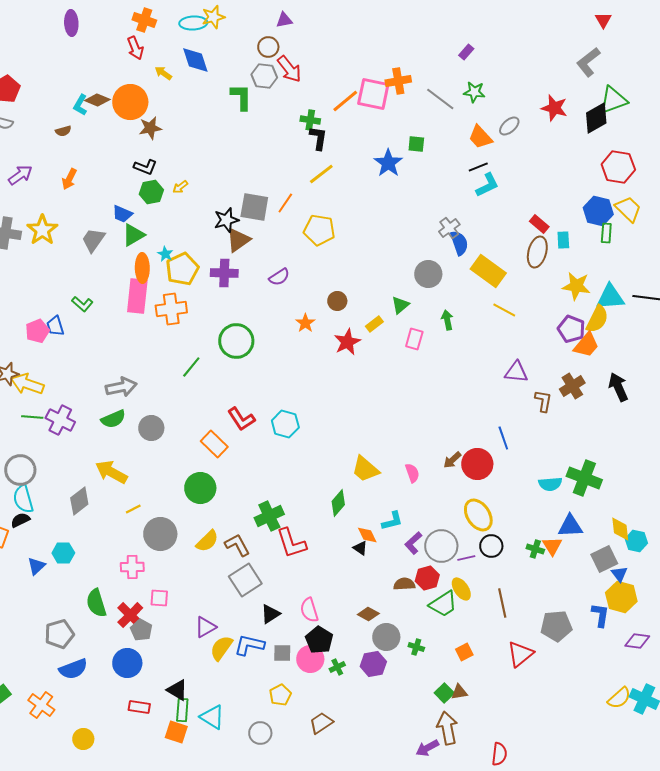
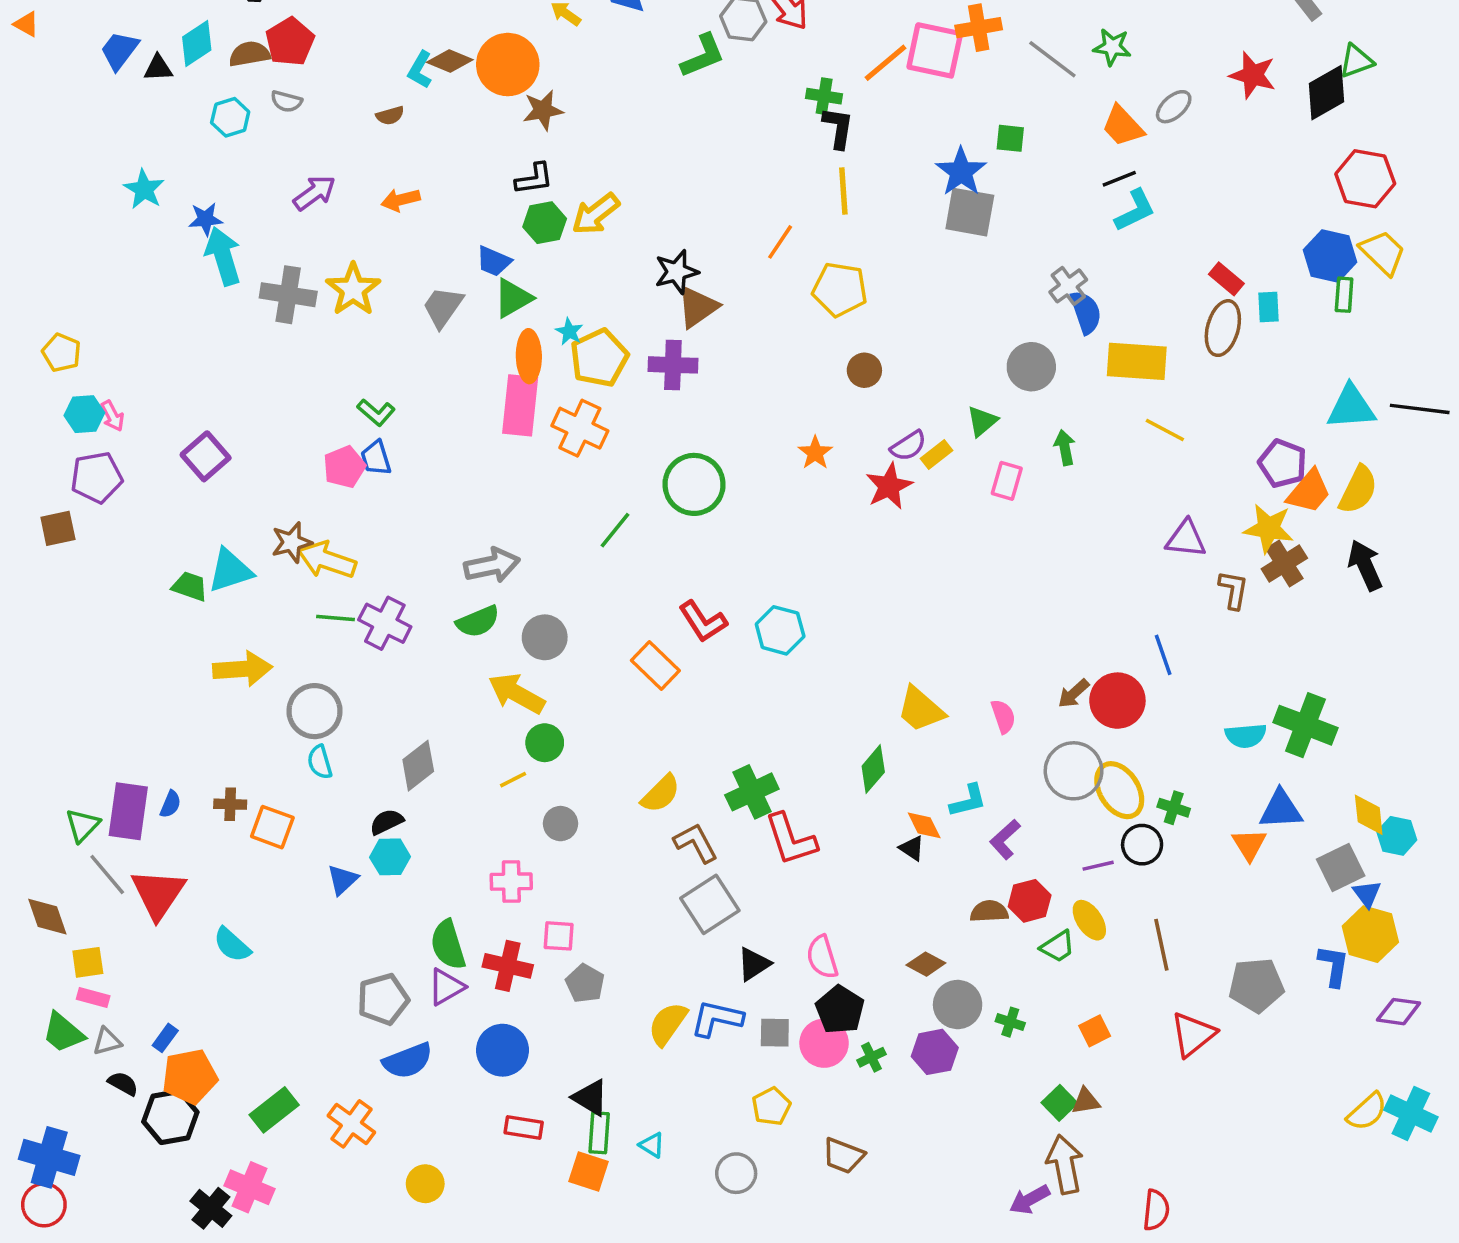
green L-shape: (241, 97) -> (703, 56), turned 68
green triangle: (613, 100) -> (1356, 61), size x0.7
black L-shape: (145, 167) -> (534, 179), turned -30
yellow line: (321, 174) -> (843, 191), turned -56
orange arrow: (69, 179) -> (401, 200), turned 50
yellow arrow: (180, 187) -> (596, 214), size x1.8
gray square: (254, 207) -> (970, 212), moved
yellow rectangle: (488, 271) -> (1137, 361), turned -32
purple semicircle: (279, 277) -> (908, 446), moved
yellow star: (576, 286) -> (1269, 528), moved
brown circle: (337, 301) -> (864, 370), moved
green L-shape: (82, 304) -> (376, 412), moved
orange cross: (171, 309) -> (580, 428), turned 32
yellow semicircle: (597, 319) -> (1358, 490), moved
yellow arrow: (111, 472) -> (517, 694), moved
green circle: (200, 488) -> (545, 743), moved, size x0.7
cyan semicircle: (23, 499) -> (320, 762), size x0.7
black semicircle: (20, 520) -> (387, 822), moved
gray circle: (160, 534) -> (560, 824), size x0.6
yellow semicircle: (207, 541) -> (661, 794), moved
gray circle: (441, 546) -> (1074, 771), moved
green cross: (535, 549) -> (1174, 808), moved
green trapezoid: (443, 604) -> (1058, 947), size x0.7
red cross: (130, 615) -> (508, 966), turned -32
purple triangle: (205, 627) -> (446, 987), moved
gray pentagon: (141, 630) -> (585, 983), moved
cyan triangle: (212, 717) -> (652, 1145), size x0.6
brown trapezoid: (321, 723) -> (843, 1156), turned -125

